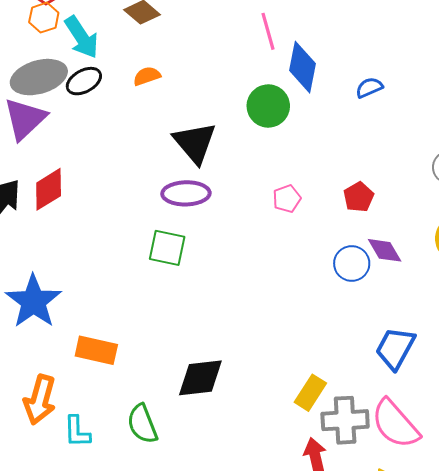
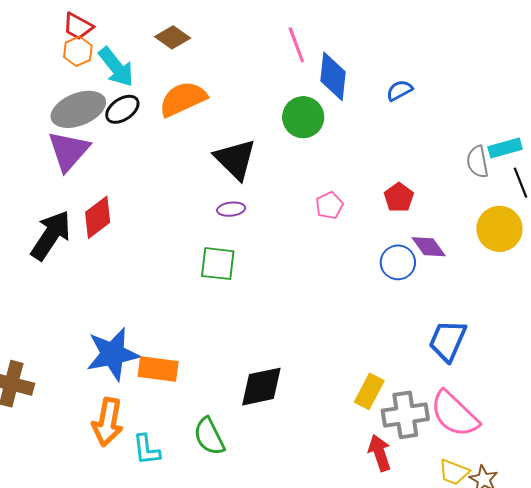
orange semicircle: (147, 76) -> (183, 99), size x1.8
purple ellipse: (186, 193) -> (231, 209), size x0.6
blue star: (33, 301) -> (113, 354), moved, turned 30

